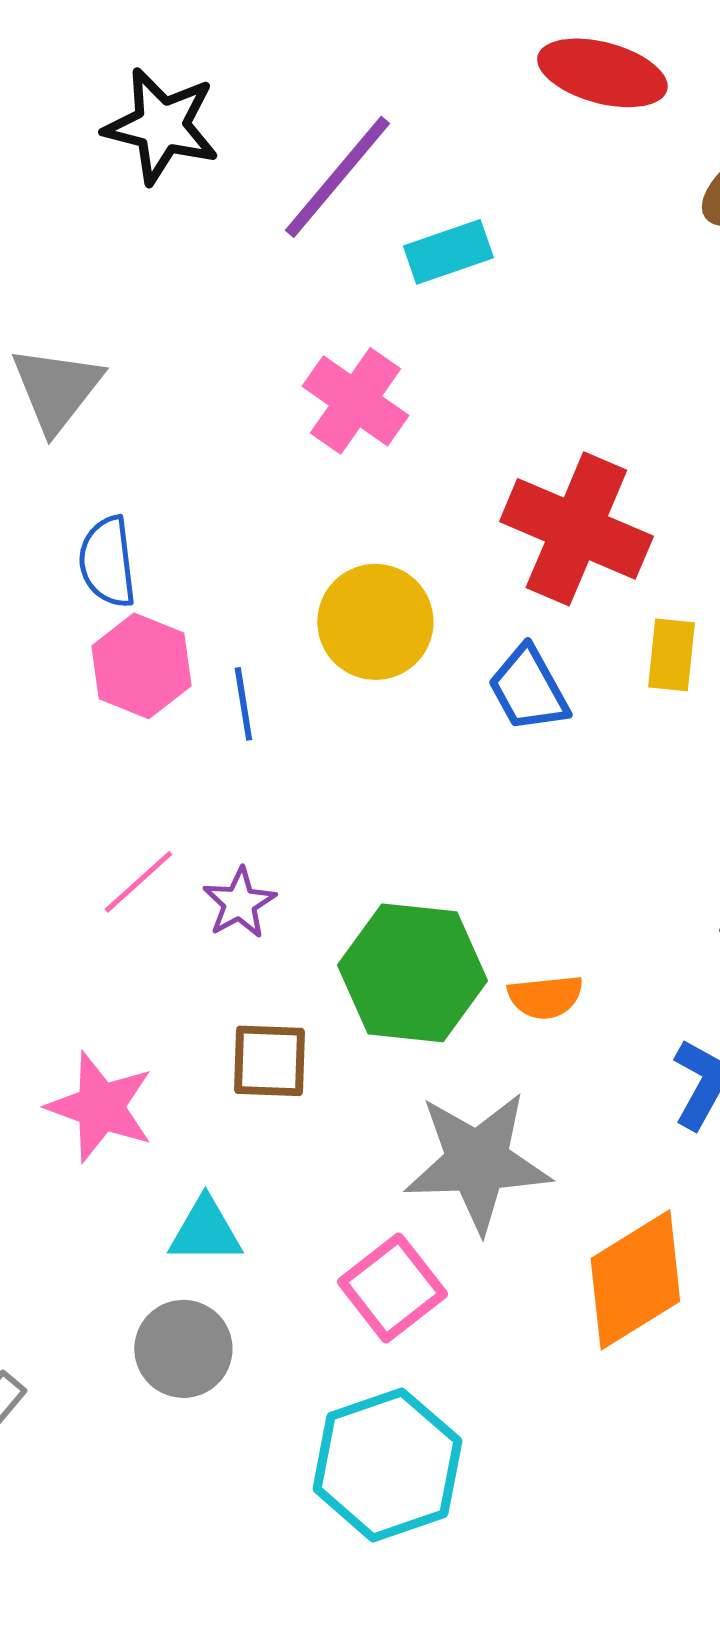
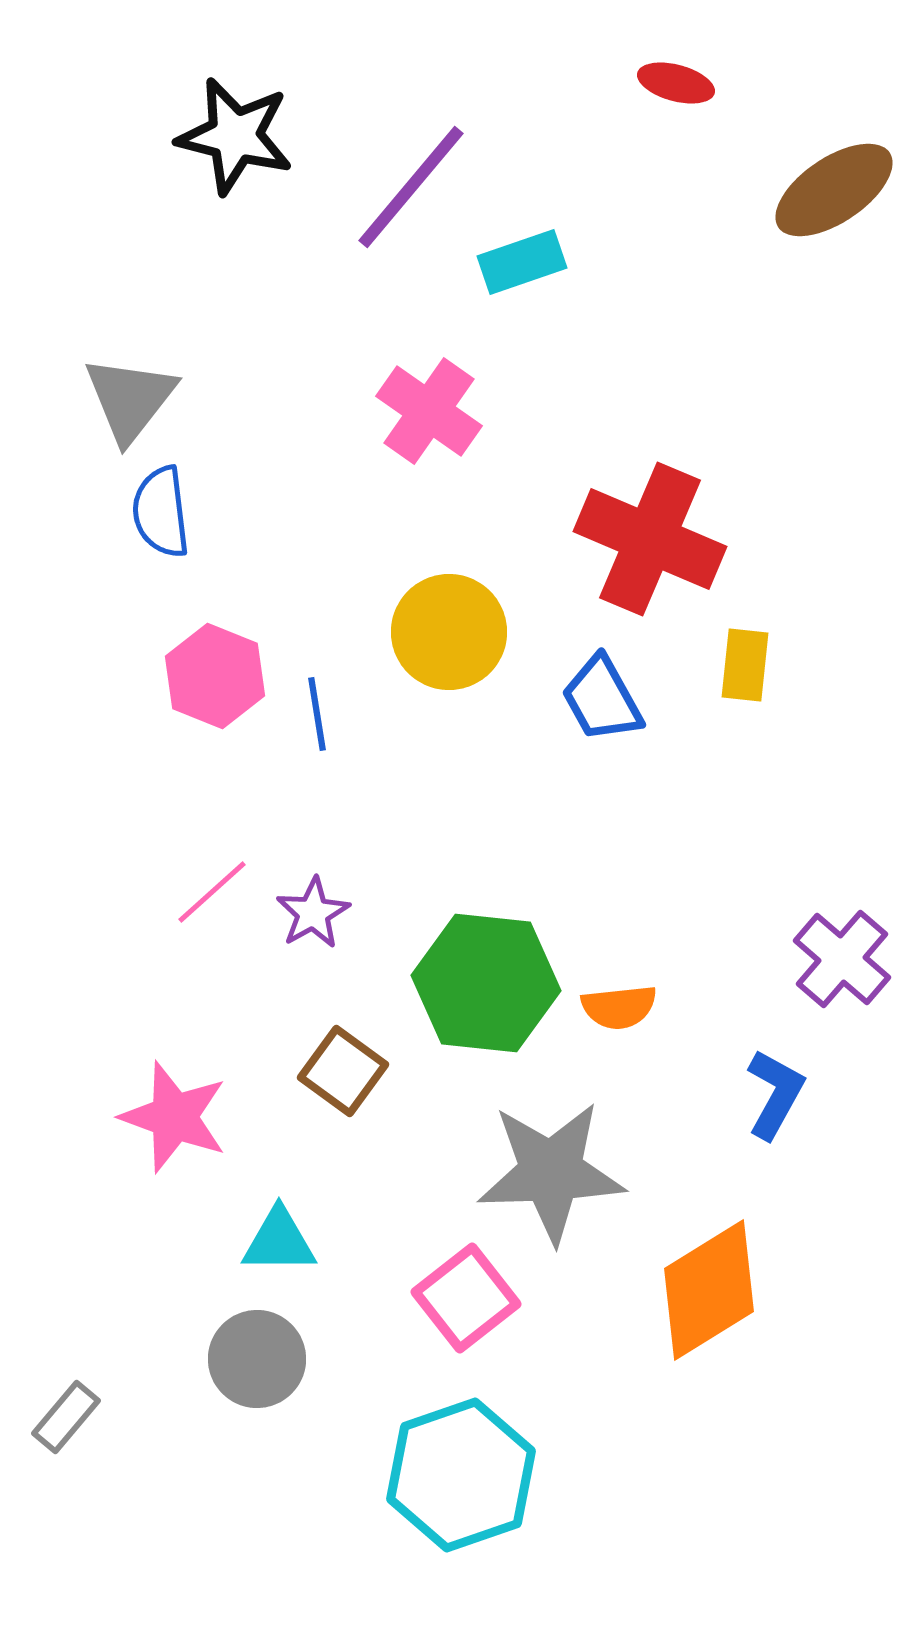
red ellipse: (602, 73) -> (676, 83), size x0.6
blue semicircle: (107, 562) -> (161, 512), moved
brown square: (269, 1061) -> (343, 1071), turned 34

